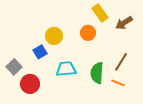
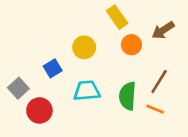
yellow rectangle: (100, 13) -> (117, 17), moved
orange circle: (88, 33) -> (131, 45), moved
yellow circle: (54, 36) -> (84, 47), moved

